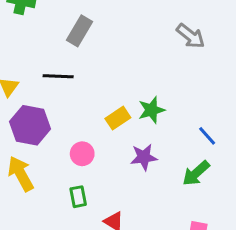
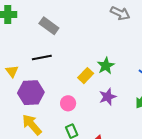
gray rectangle: (80, 31) -> (49, 26), turned -72

